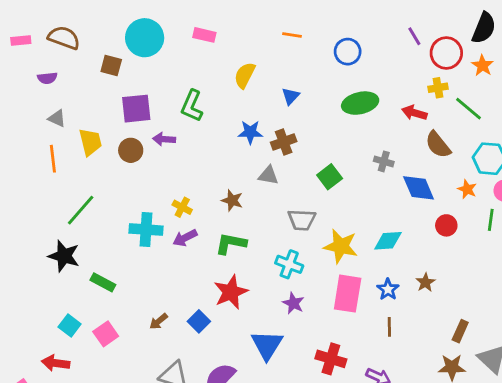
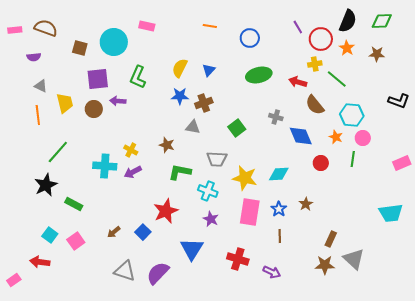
cyan circle: (145, 38) -> (114, 42), moved
yellow semicircle: (245, 75) -> (180, 68), moved
green L-shape: (231, 243) -> (180, 172), moved
black star: (64, 256) -> (46, 185), turned 30

